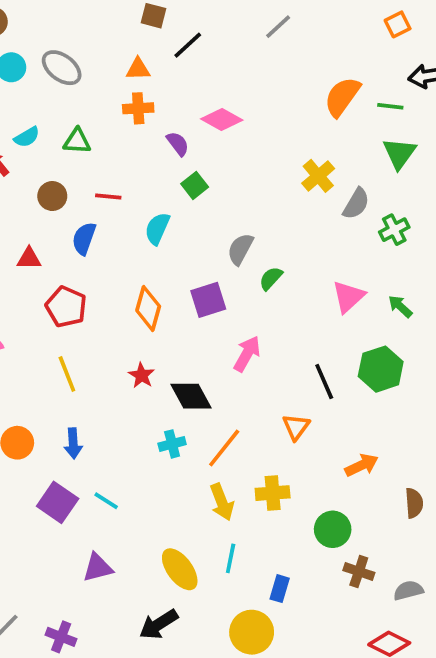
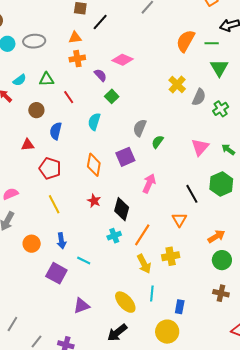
gray ellipse: (62, 68) -> (34, 41), turned -35
red line: (108, 197) -> (69, 97), moved, turned 56
black diamond: (191, 396) -> (122, 209), turned 50
cyan line: (106, 501) -> (84, 261), moved
green circle: (333, 529) -> (222, 260), moved

